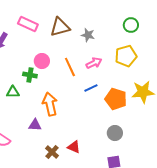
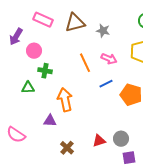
pink circle: (42, 61) -> (34, 51), moved
pink arrow: (94, 63) -> (109, 59), turned 49
gray circle: (115, 133) -> (121, 139), moved
red triangle: (74, 147) -> (99, 141), moved, turned -40

